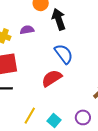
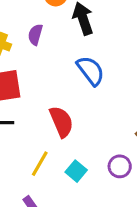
purple semicircle: (27, 30) -> (35, 35), turned -64
red semicircle: (52, 78) -> (61, 122), moved, turned 100

